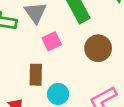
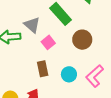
cyan circle: (58, 94) -> (69, 74), moved

